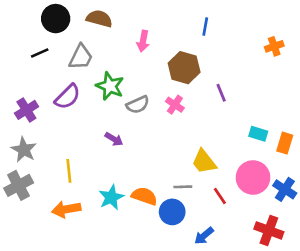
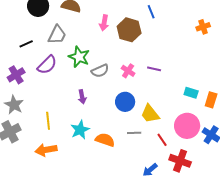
blue line: (205, 26) -> (151, 12), turned -32
black line: (40, 53) -> (26, 44), moved
brown hexagon: (184, 68) -> (129, 30), moved
purple line: (221, 93) -> (154, 69), moved, turned -56
purple arrow: (114, 139) -> (82, 97), turned 48
cyan star: (111, 197) -> (80, 130), moved
blue circle: (172, 212) -> (125, 102), moved
red cross: (269, 230) -> (180, 161), moved

